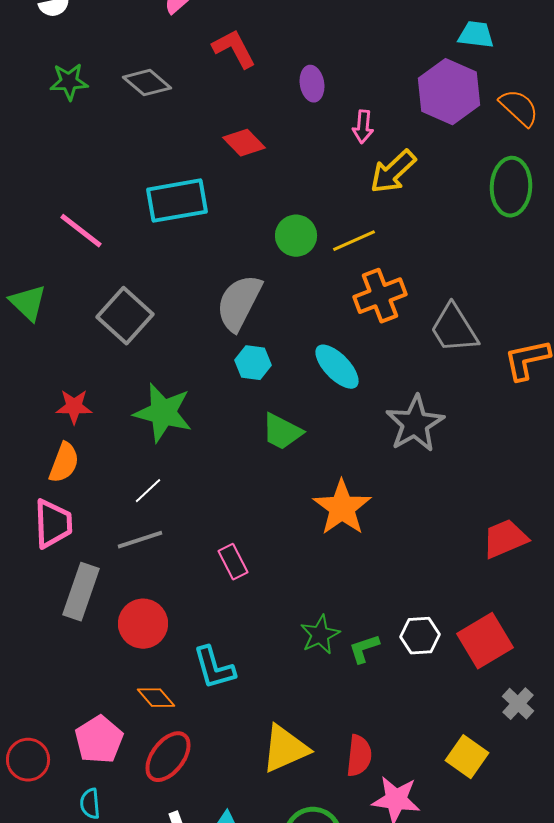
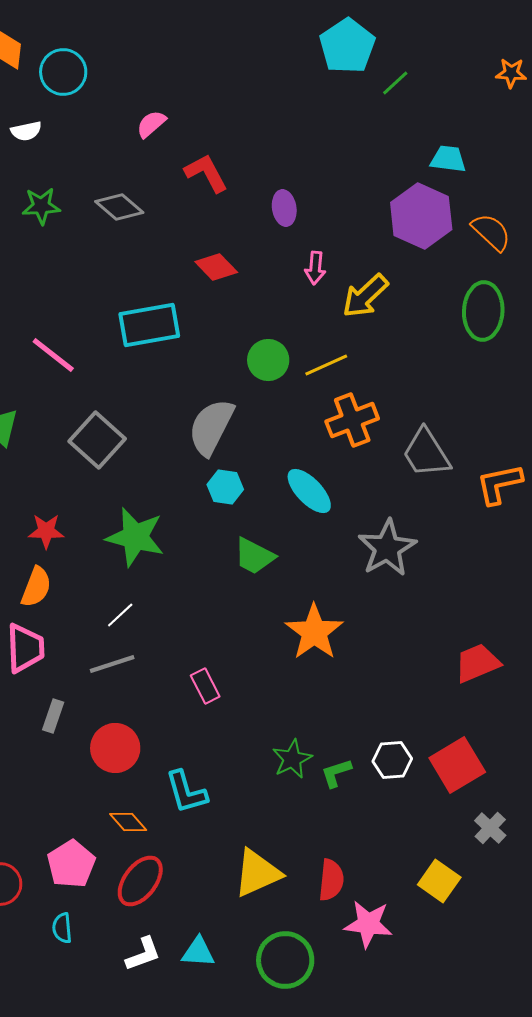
pink arrow: (363, 127) -> (315, 268), moved
gray rectangle: (81, 592) -> (53, 716), size x0.6

